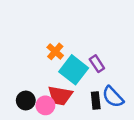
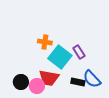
orange cross: (55, 51) -> (45, 42), turned -32
black rectangle: (96, 100) -> (78, 82), turned -72

